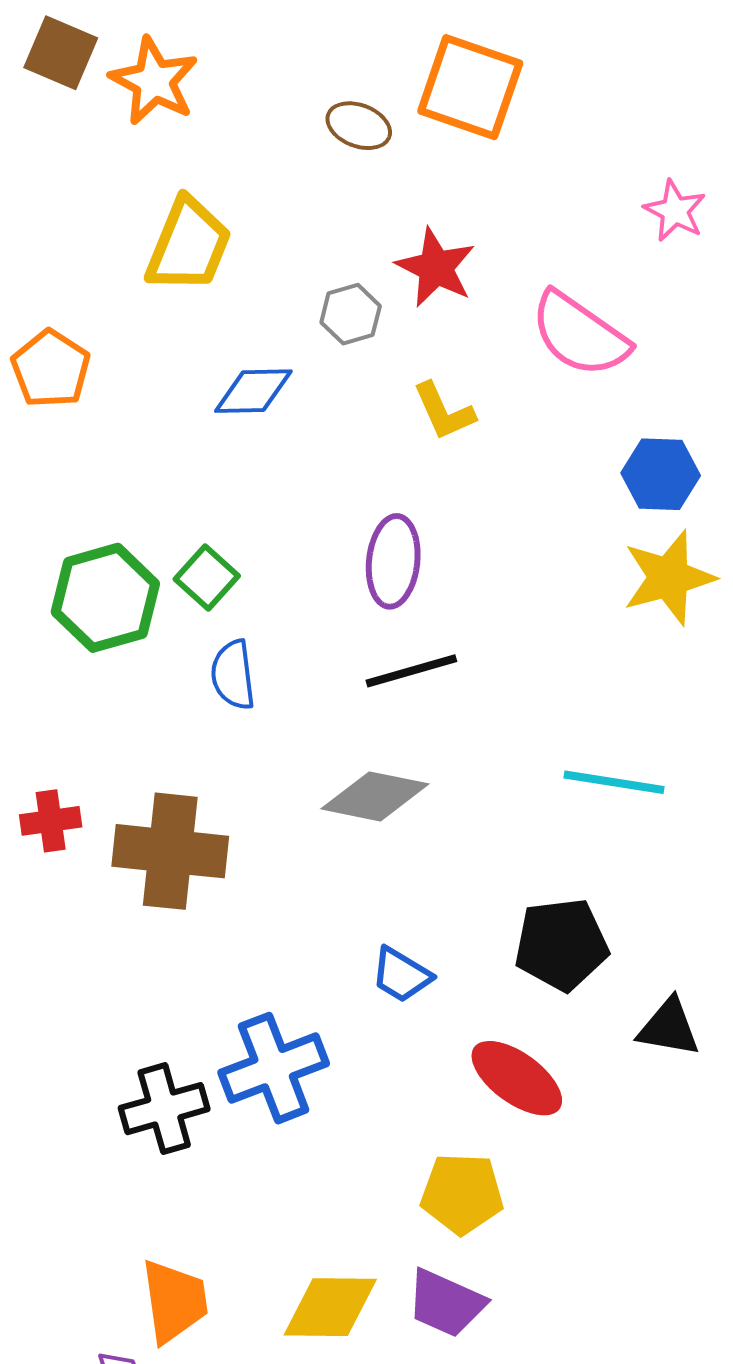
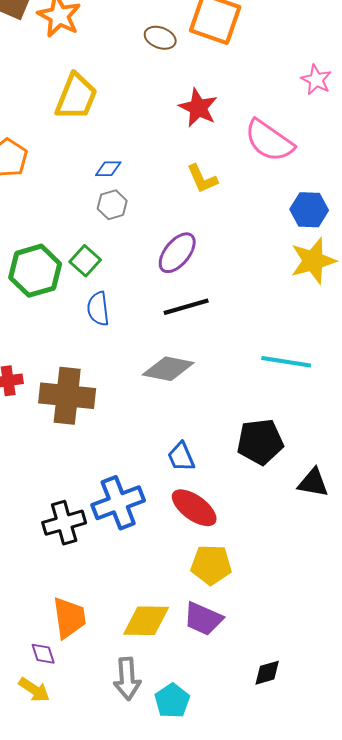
gray hexagon: (351, 314) -> (112, 205), moved
blue diamond: (253, 391) -> (108, 169), size x0.7
purple ellipse: (393, 561) -> (177, 253), turned 33
blue trapezoid: (401, 975) -> (181, 457), turned 36
red ellipse: (517, 1078) -> (194, 508), moved

